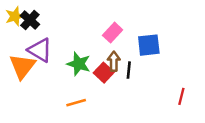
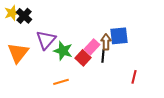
pink rectangle: (113, 33) -> (92, 47), moved
purple triangle: (40, 50) -> (46, 40), moved, turned 40
brown arrow: (114, 61) -> (106, 42), moved
red line: (181, 96) -> (134, 77), moved

